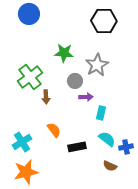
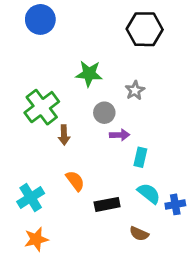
gray star: (97, 65) -> (135, 90), size x0.6
brown semicircle: (110, 166) -> (139, 234), moved
orange star: (26, 172) -> (36, 239), size x0.7

